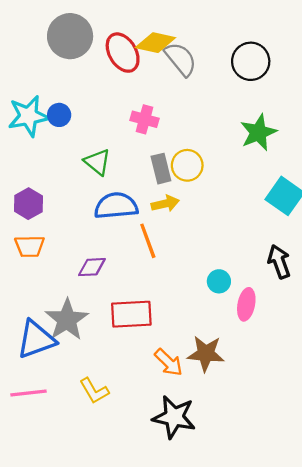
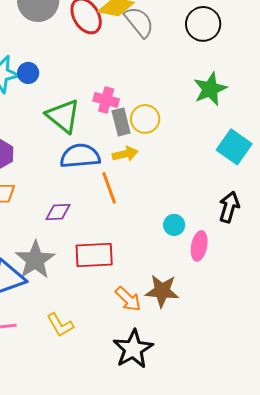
pink cross: (144, 119) -> (106, 100), moved
green triangle: (97, 162) -> (63, 116), size x1.4
black arrow: (279, 262) -> (229, 207), turned 36
black star: (174, 417) -> (133, 349), turned 30

